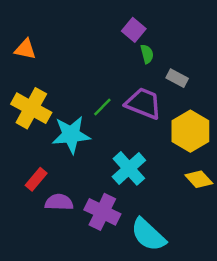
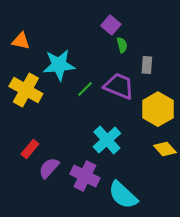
gray rectangle: (177, 78) -> (147, 65), turned 66
cyan star: (71, 135) -> (59, 65), moved
purple semicircle: (59, 202) -> (49, 168), turned -50

